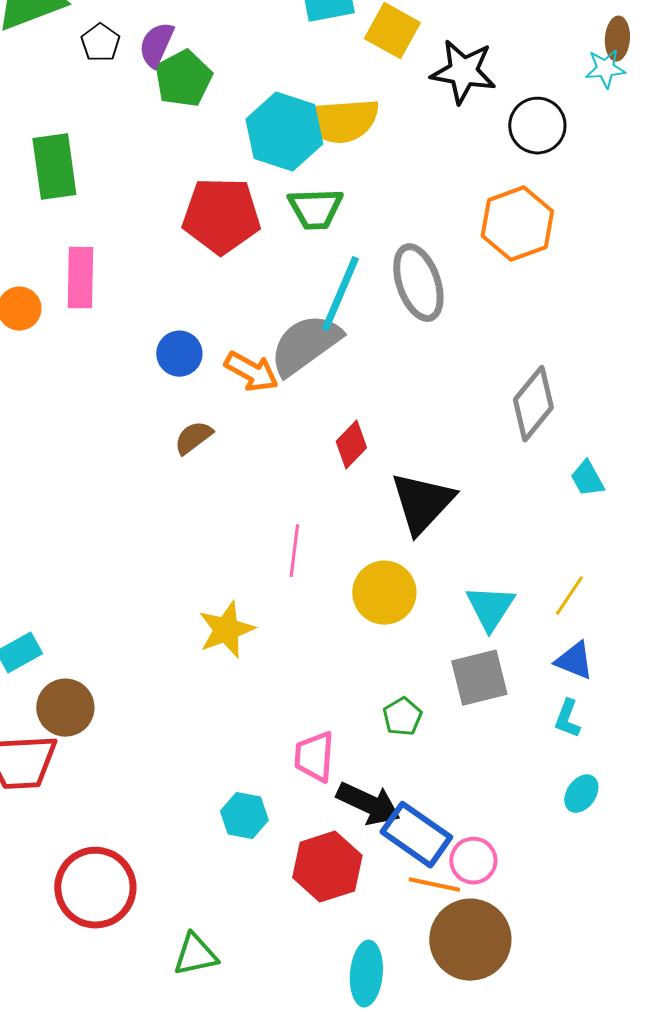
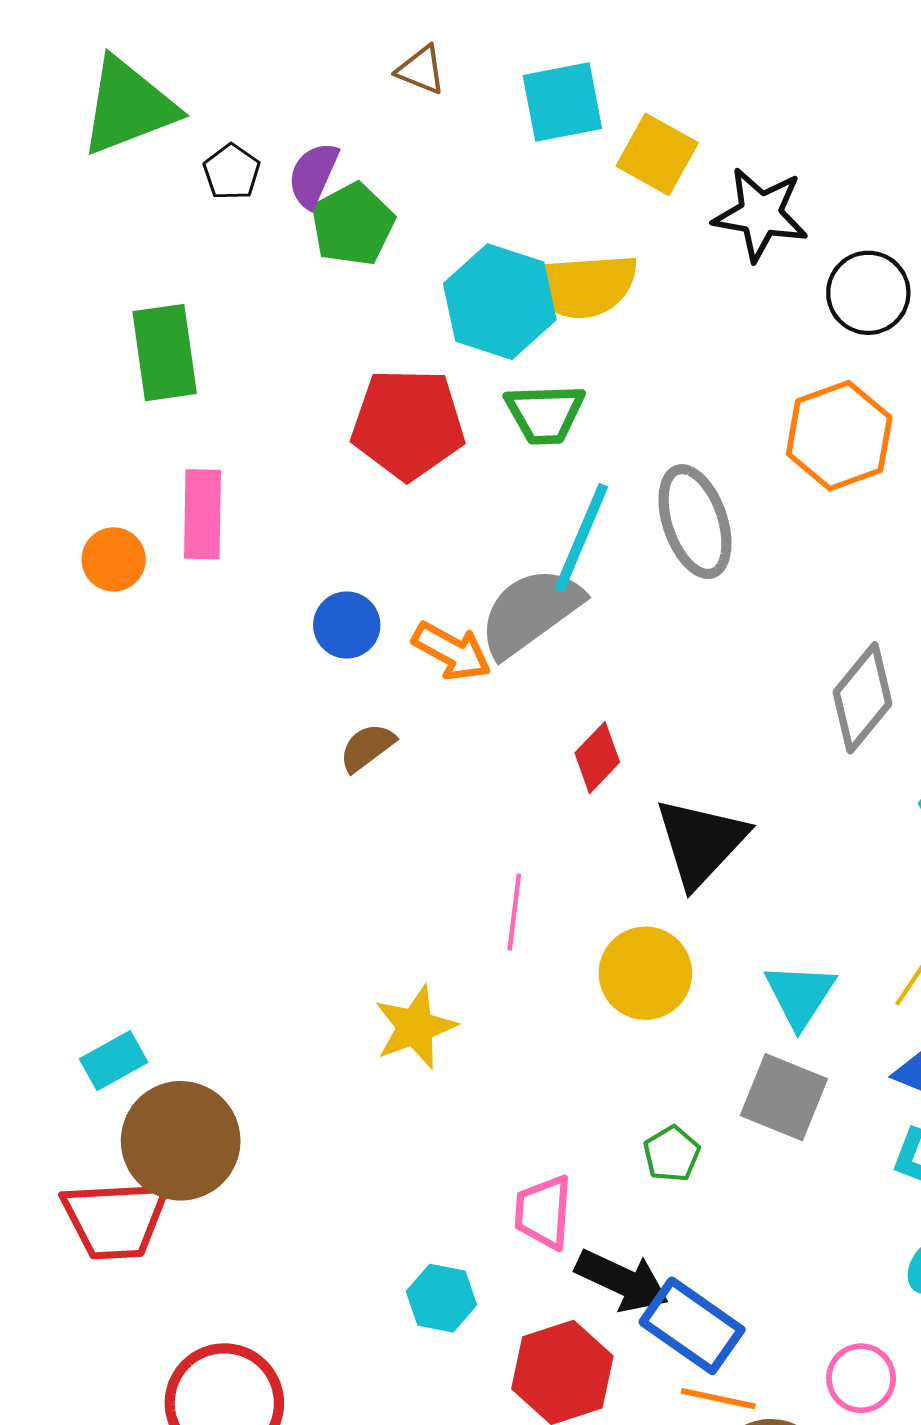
gray square: (479, 678) -> (784, 1097), turned 36
brown circle: (65, 708) -> (181, 1141), size x1.4
pink circle: (473, 861) -> (861, 1378), moved

